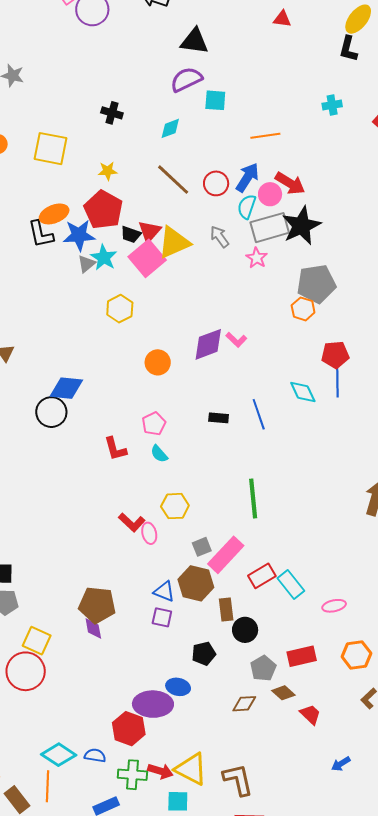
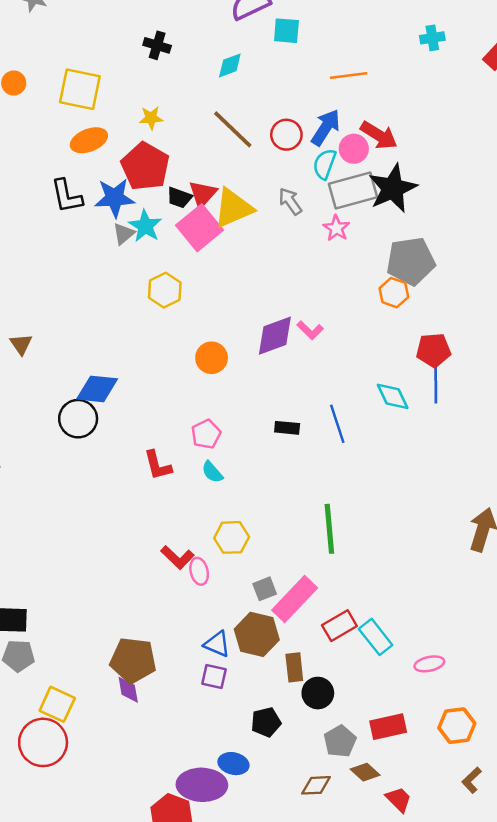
orange ellipse: (54, 214) -> (89, 140), moved

